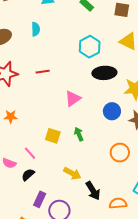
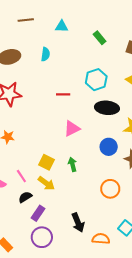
red line: (43, 72) -> (63, 94), moved
yellow arrow: (72, 173) -> (46, 183), moved
black semicircle: (28, 175) -> (25, 197), moved
purple rectangle: (40, 199) -> (38, 213), moved

